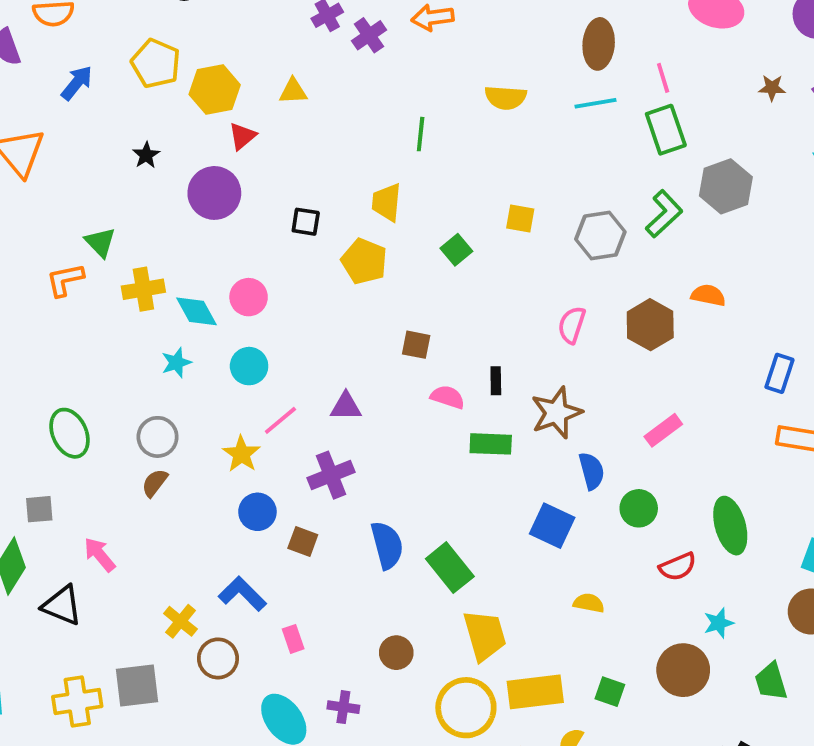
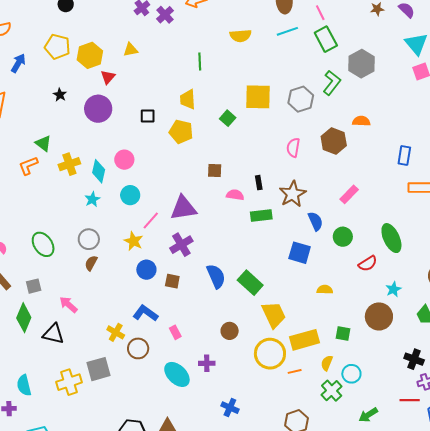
yellow square: (520, 219) -> (258, 97), size x1.8
cyan diamond: (197, 311) -> (99, 171), turned 50
purple triangle: (346, 406) -> (183, 208), size x1.6

